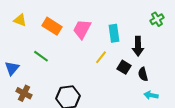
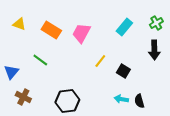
cyan rectangle: (114, 33) -> (124, 27), moved, turned 48
black arrow: (138, 46) -> (154, 50), moved
black semicircle: (143, 74) -> (139, 101), moved
cyan arrow: (151, 95) -> (121, 99), moved

